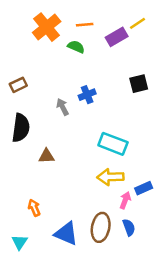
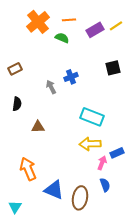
yellow line: (137, 23) -> (116, 26), moved
black semicircle: (21, 128) -> (17, 104), size x0.6
orange arrow: (34, 208) -> (28, 169), size x1.6
brown ellipse: (101, 227) -> (80, 198), moved
cyan triangle: (20, 242) -> (15, 207), moved

